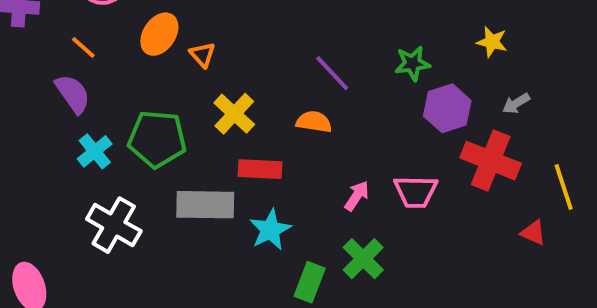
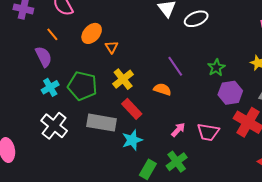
green star: (412, 63) -> (216, 68), turned -30
red rectangle: (260, 169) -> (132, 109), turned 35

